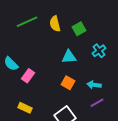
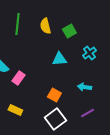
green line: (27, 22) -> (17, 24), turned -60
orange square: (68, 83) -> (54, 95), moved
purple line: (97, 103) -> (87, 113), moved

